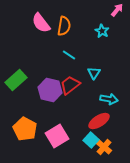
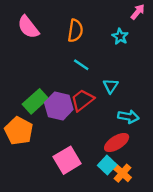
pink semicircle: (41, 23) -> (28, 27), moved
green rectangle: (16, 80) -> (35, 101), moved
orange pentagon: (25, 129) -> (19, 131), moved

